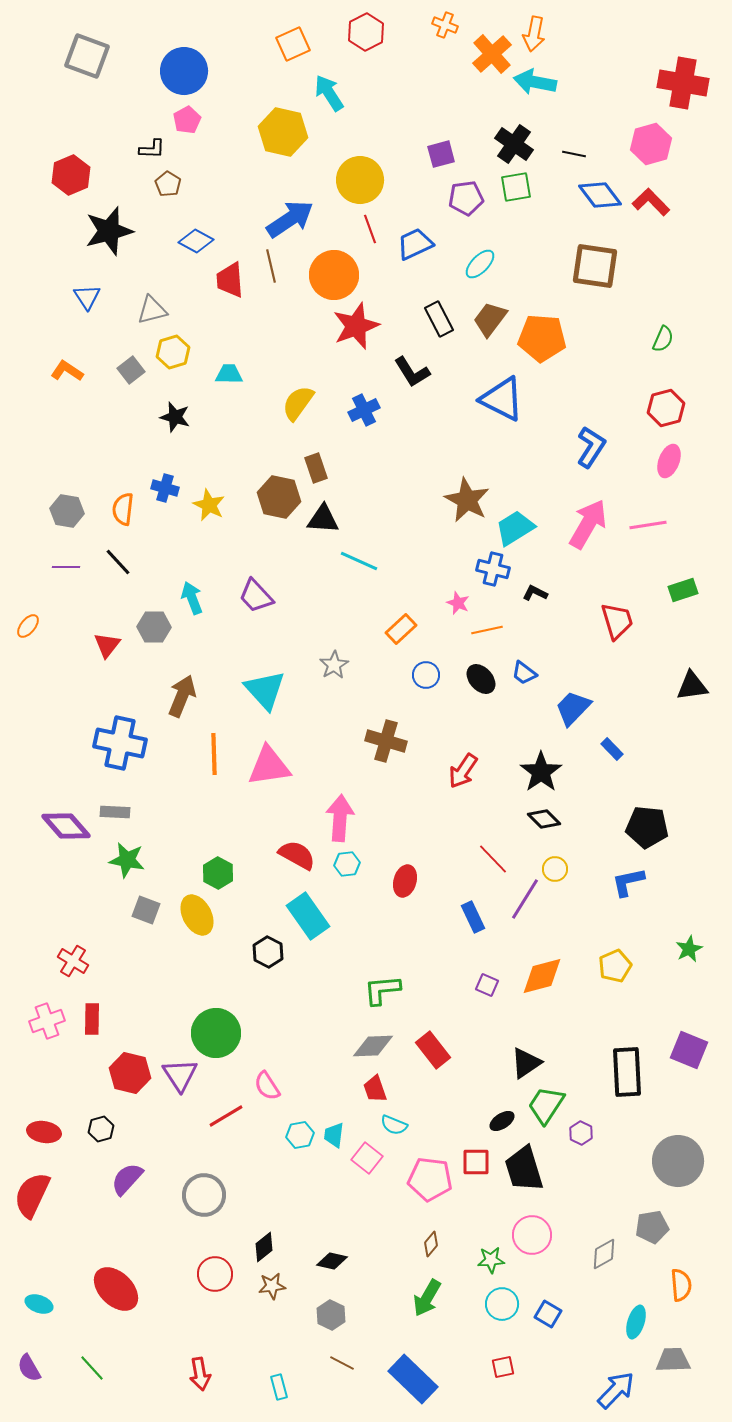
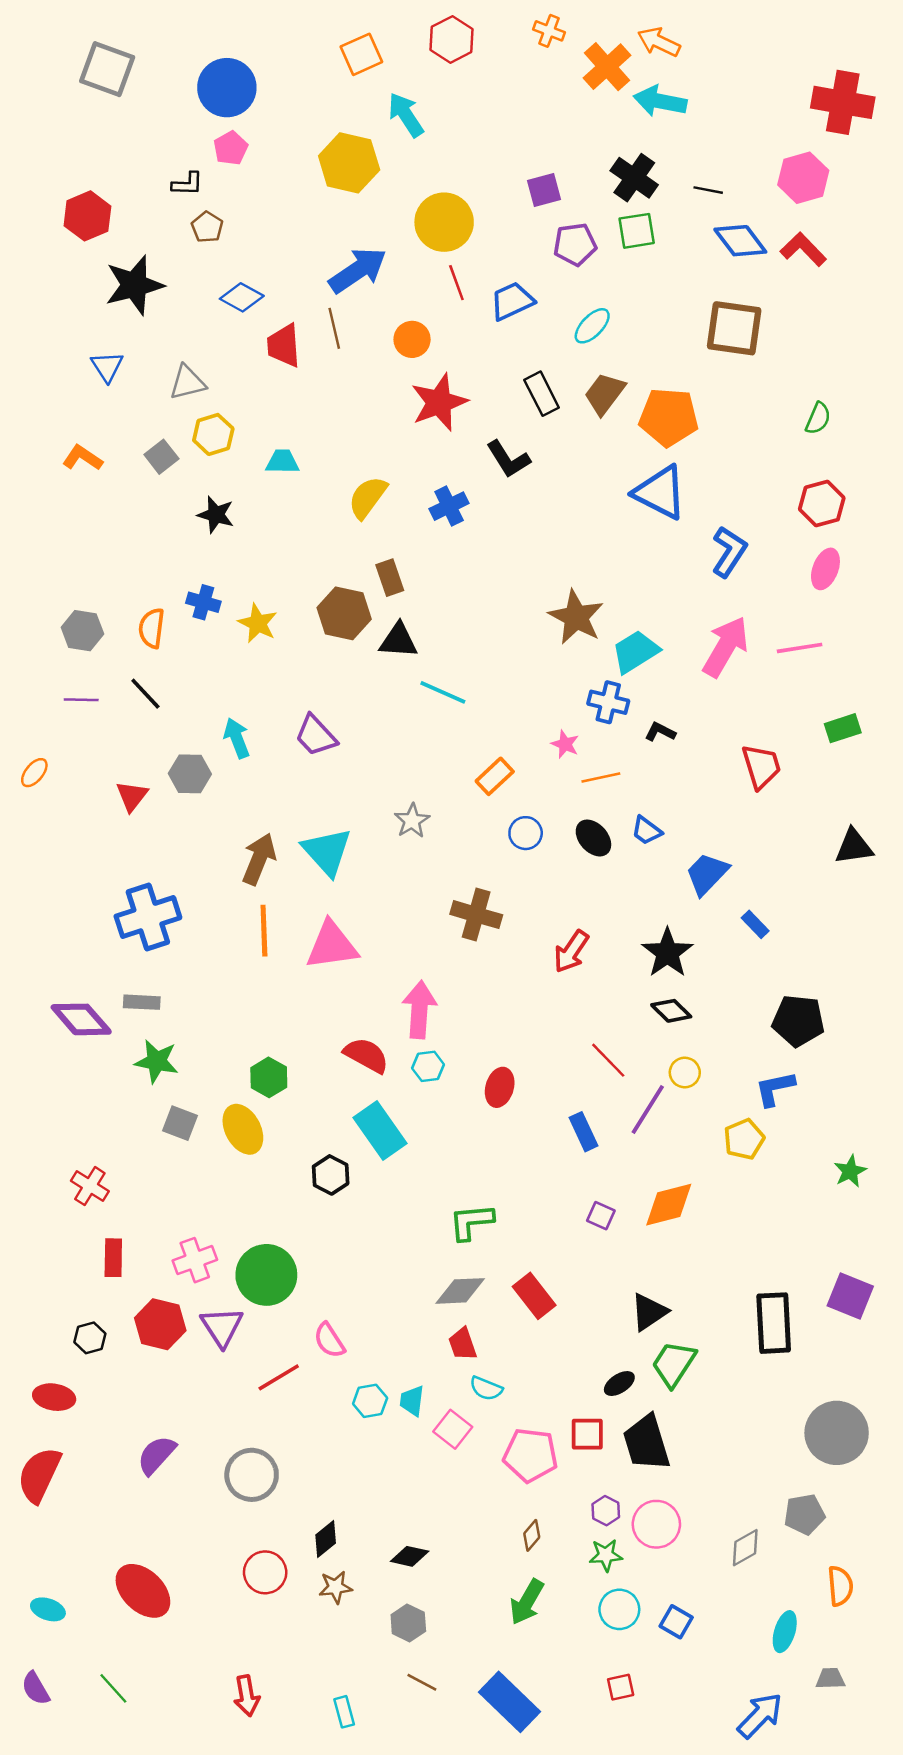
orange arrow: (534, 34) -> (659, 42), turned 104
orange circle: (334, 275) -> (412, 339), size x0.6
blue triangle: (502, 399) -> (660, 492), moved
brown arrow: (182, 696) -> (259, 859), moved
blue cross: (120, 743) -> (148, 917), turned -30
yellow pentagon: (615, 966) -> (744, 1139), moved
pink cross: (47, 1021) -> (195, 1260), moved
black hexagon: (101, 1129) -> (90, 1338), moved
purple hexagon: (581, 1133) -> (606, 1511), moved
gray trapezoid: (673, 1360) -> (830, 1678), size x0.7

